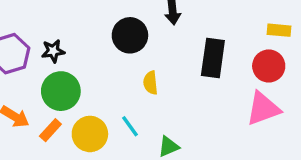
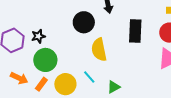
yellow semicircle: (151, 83) -> (99, 50), size x1.6

